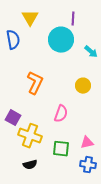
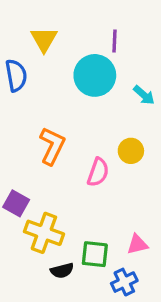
pink semicircle: (61, 114) -> (98, 172), moved
black semicircle: (30, 165) -> (62, 271), moved
blue cross: (88, 165) -> (124, 282), moved, turned -35

